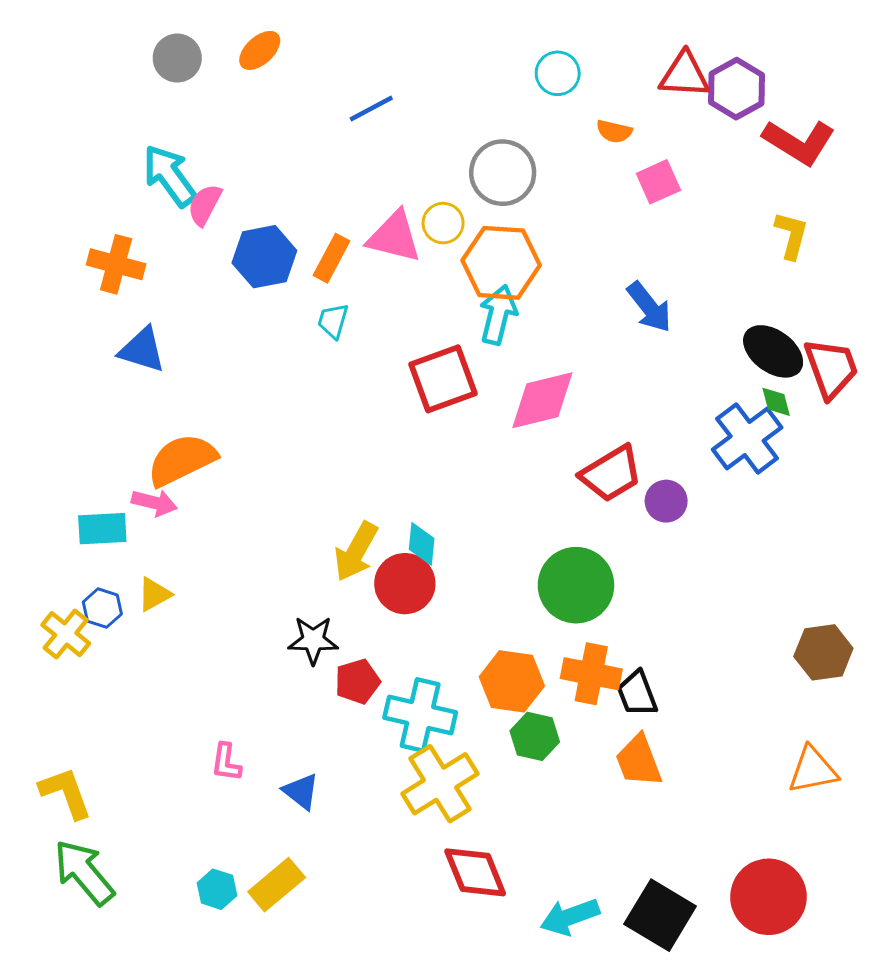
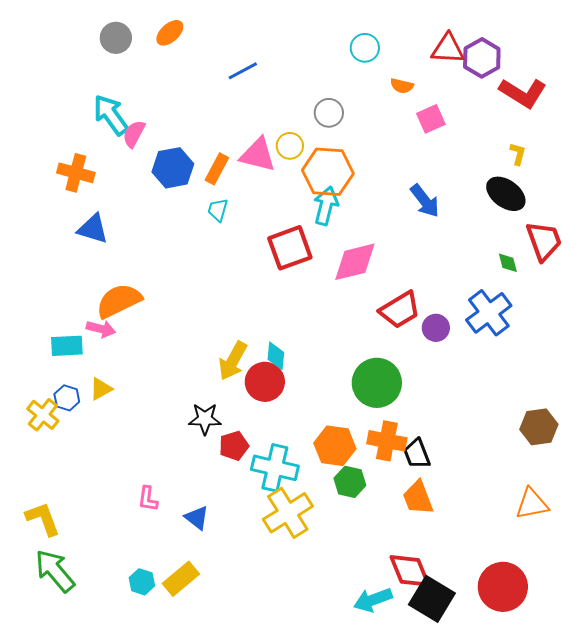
gray circle: (503, 173) -> (329, 113), size x0.7
yellow L-shape: (791, 235) -> (518, 154), size x0.7
black ellipse: (773, 351) -> (506, 194), moved
blue cross: (747, 438) -> (489, 313), moved
red diamond: (475, 872) -> (410, 571), moved

